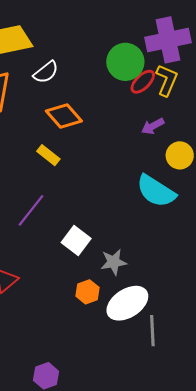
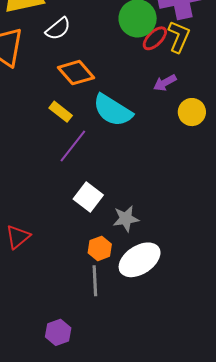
cyan semicircle: (156, 191) -> (113, 110), moved
purple line: (31, 210) -> (73, 146), moved
gray line: (152, 331) -> (95, 281), moved

